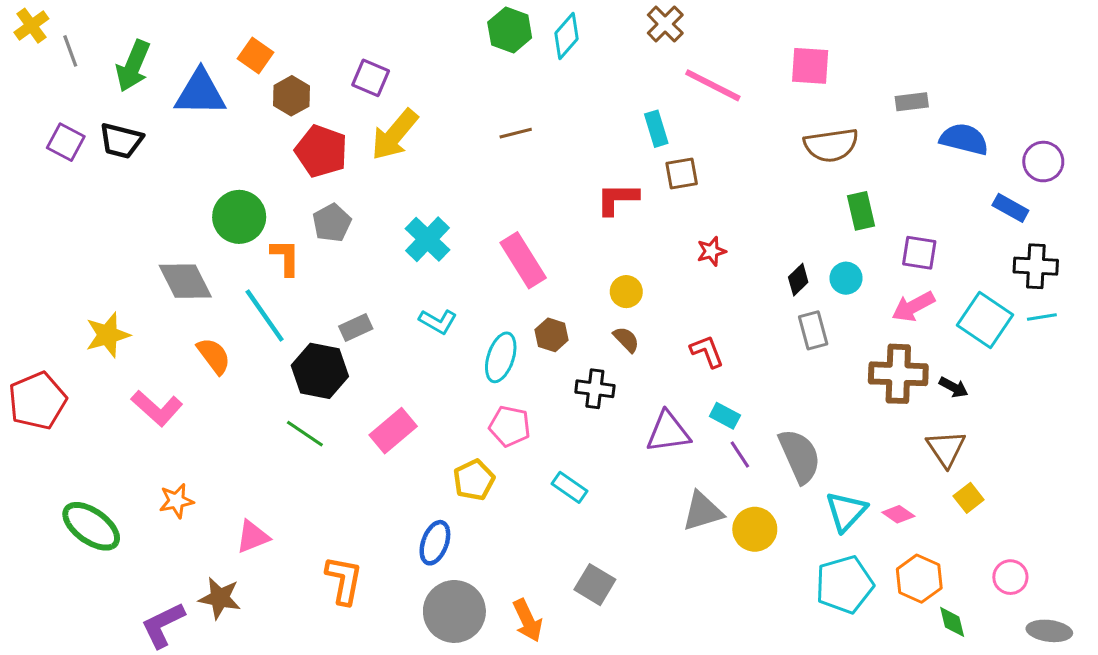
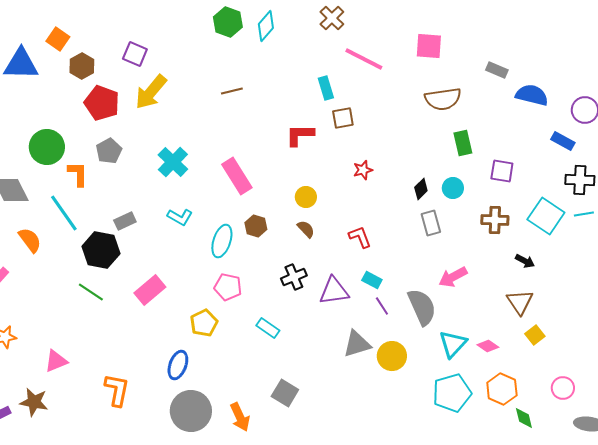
gray rectangle: (912, 102) -> (497, 70), turned 30
pink arrow: (913, 307) -> (453, 277), moved
brown cross: (898, 374) -> (495, 220), moved, size x0.7
black cross: (595, 389) -> (294, 277), moved, turned -30

